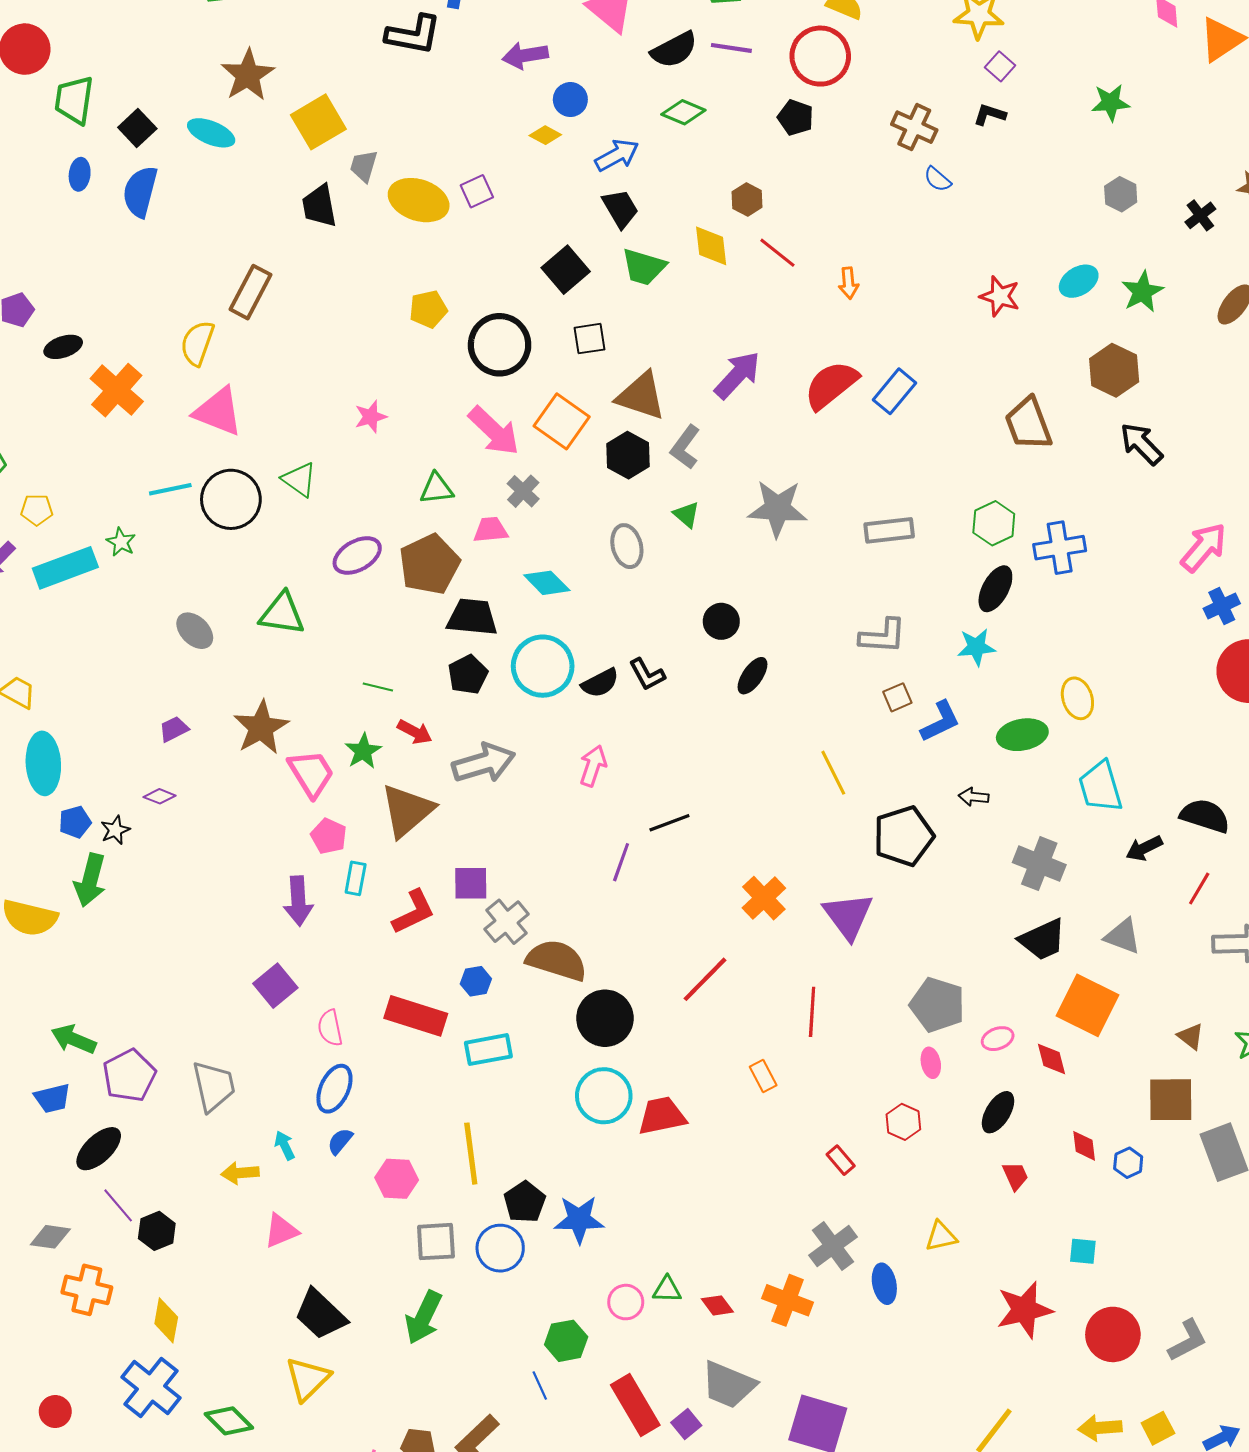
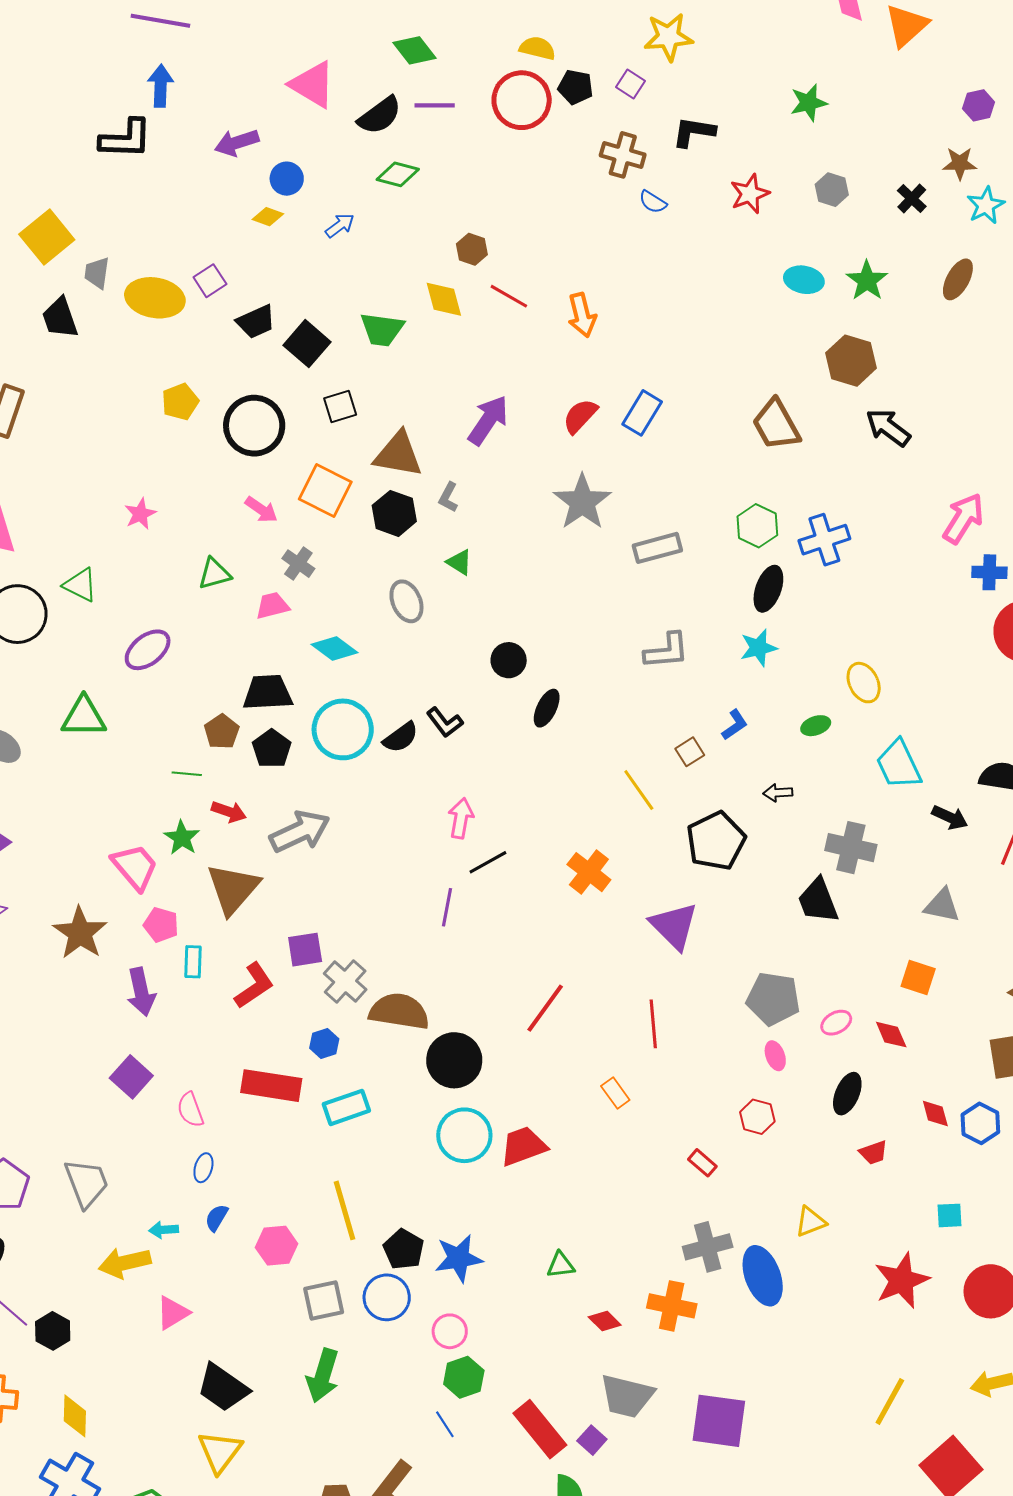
purple square: (1000, 66) -> (631, 84), moved
black L-shape: (990, 115) -> (694, 132), size x1.4
black pentagon: (796, 118) -> (576, 87), moved
blue arrow: (617, 155) -> (340, 225), size x0.7
black trapezoid: (620, 208) -> (256, 322), moved, turned 105
cyan ellipse: (1079, 281) -> (804, 280), turned 51
orange arrow: (848, 283) -> (582, 315), size x1.4
red star: (1000, 296) -> (750, 194), moved, turned -30
red semicircle: (831, 385) -> (580, 416), size x0.7
pink arrow: (494, 431) -> (261, 510), size x0.6
gray L-shape: (685, 447) -> (448, 497), size x0.7
gray star: (777, 509) -> (582, 502), moved, turned -30
brown pentagon: (429, 564) -> (222, 732), moved, size x0.6
blue cross: (1222, 606) -> (989, 572), turned 36
brown square: (897, 697) -> (690, 752), moved
blue L-shape: (940, 721) -> (735, 725), size x0.7
brown star: (261, 728) -> (80, 933), moved
green ellipse: (1022, 735) -> (816, 726), size x0.6
pink arrow: (593, 766) -> (461, 818), moved
black arrow: (1144, 848) -> (950, 817), turned -120
orange cross: (764, 898) -> (589, 872), moved
black trapezoid: (1042, 940) -> (818, 901), moved, turned 102
orange square: (1087, 1005) -> (918, 977), size x0.6
blue ellipse: (334, 1089) -> (203, 1168), size x0.6
cyan arrow: (285, 1145) -> (164, 1230), turned -60
blue hexagon: (1128, 1163) -> (980, 1123), size x1.4
yellow arrow: (240, 1173) -> (125, 1263), size x1.4
red trapezoid: (1015, 1176) -> (873, 1153), turned 104
gray cross: (833, 1246) -> (708, 1247), turned 30
blue ellipse: (884, 1284) -> (763, 1276), size x1.5
green triangle: (667, 1290) -> (561, 1265), moved
pink circle: (626, 1302) -> (450, 1331), moved

